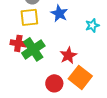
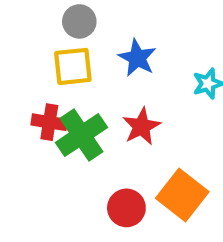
red star: (68, 55) -> (141, 126), moved

